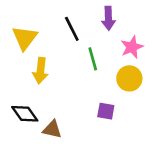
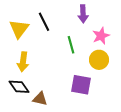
black line: (72, 29) -> (44, 22), moved
yellow arrow: (40, 71) -> (23, 62), moved
purple square: (106, 111) -> (81, 85), size x1.5

